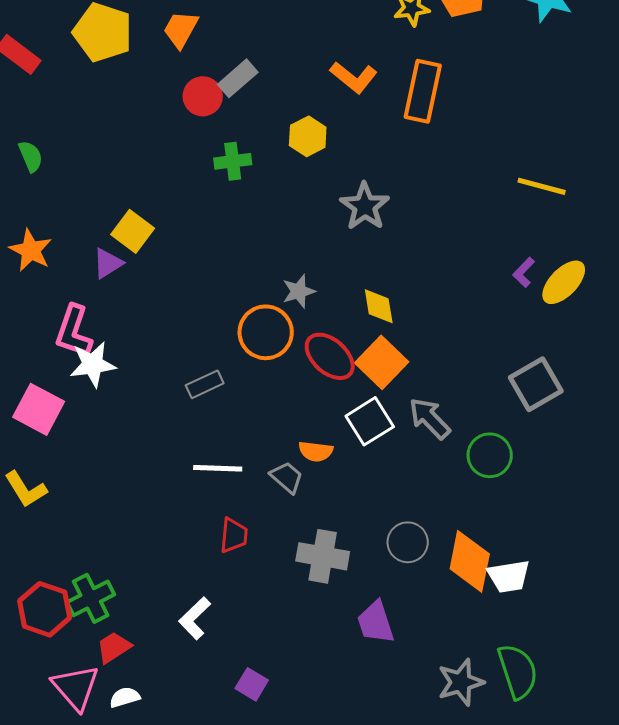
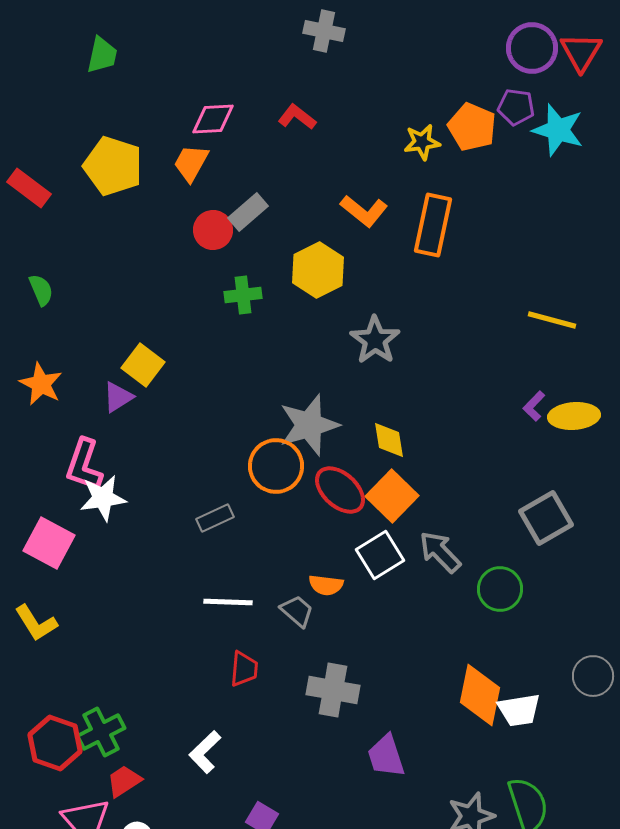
yellow hexagon: (308, 136) -> (318, 270), size x1.4
yellow ellipse: (564, 282) -> (574, 416), turned 42
gray star: (299, 291) -> (309, 425), size x1.8
gray circle: (408, 542) -> (593, 676), moved

